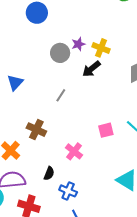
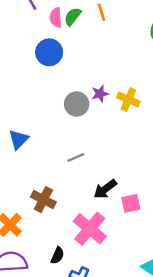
black arrow: (91, 69) -> (105, 189), moved
gray line: (61, 95) -> (76, 158), turned 32
pink cross: (74, 151) -> (90, 229), size x1.5

